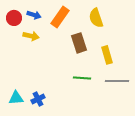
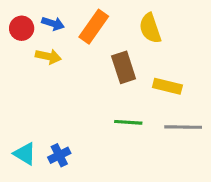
yellow rectangle: (107, 55) -> (167, 86), turned -60
cyan triangle: (16, 98) -> (25, 154), turned 35

